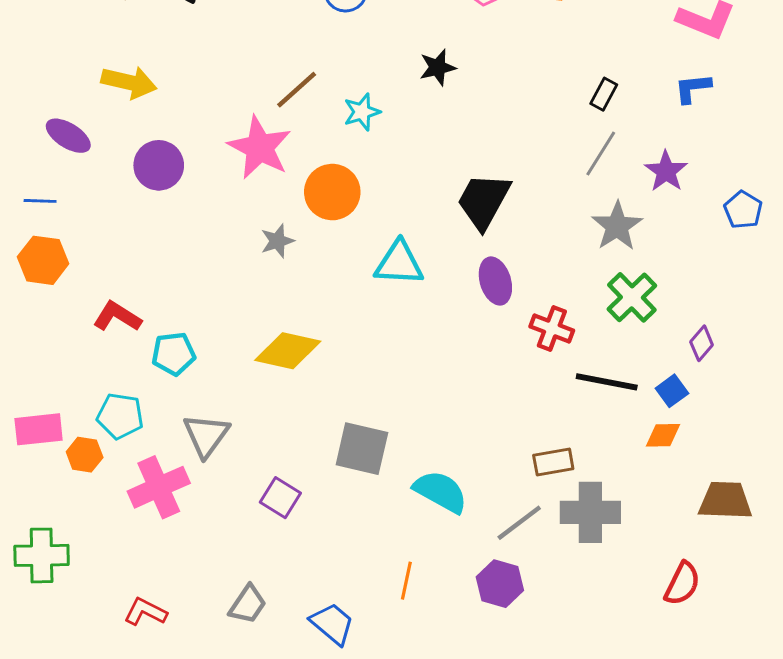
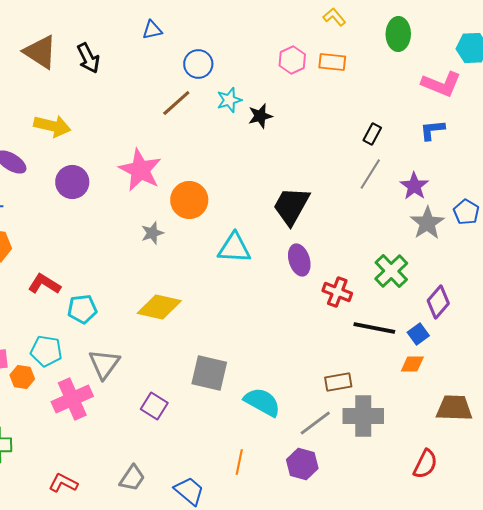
brown line: (297, 90) -> (176, 103), moved
cyan star: (362, 112) -> (229, 100), moved
gray star: (617, 226) -> (427, 223), moved
purple diamond: (702, 343) -> (438, 302), size x1.4

